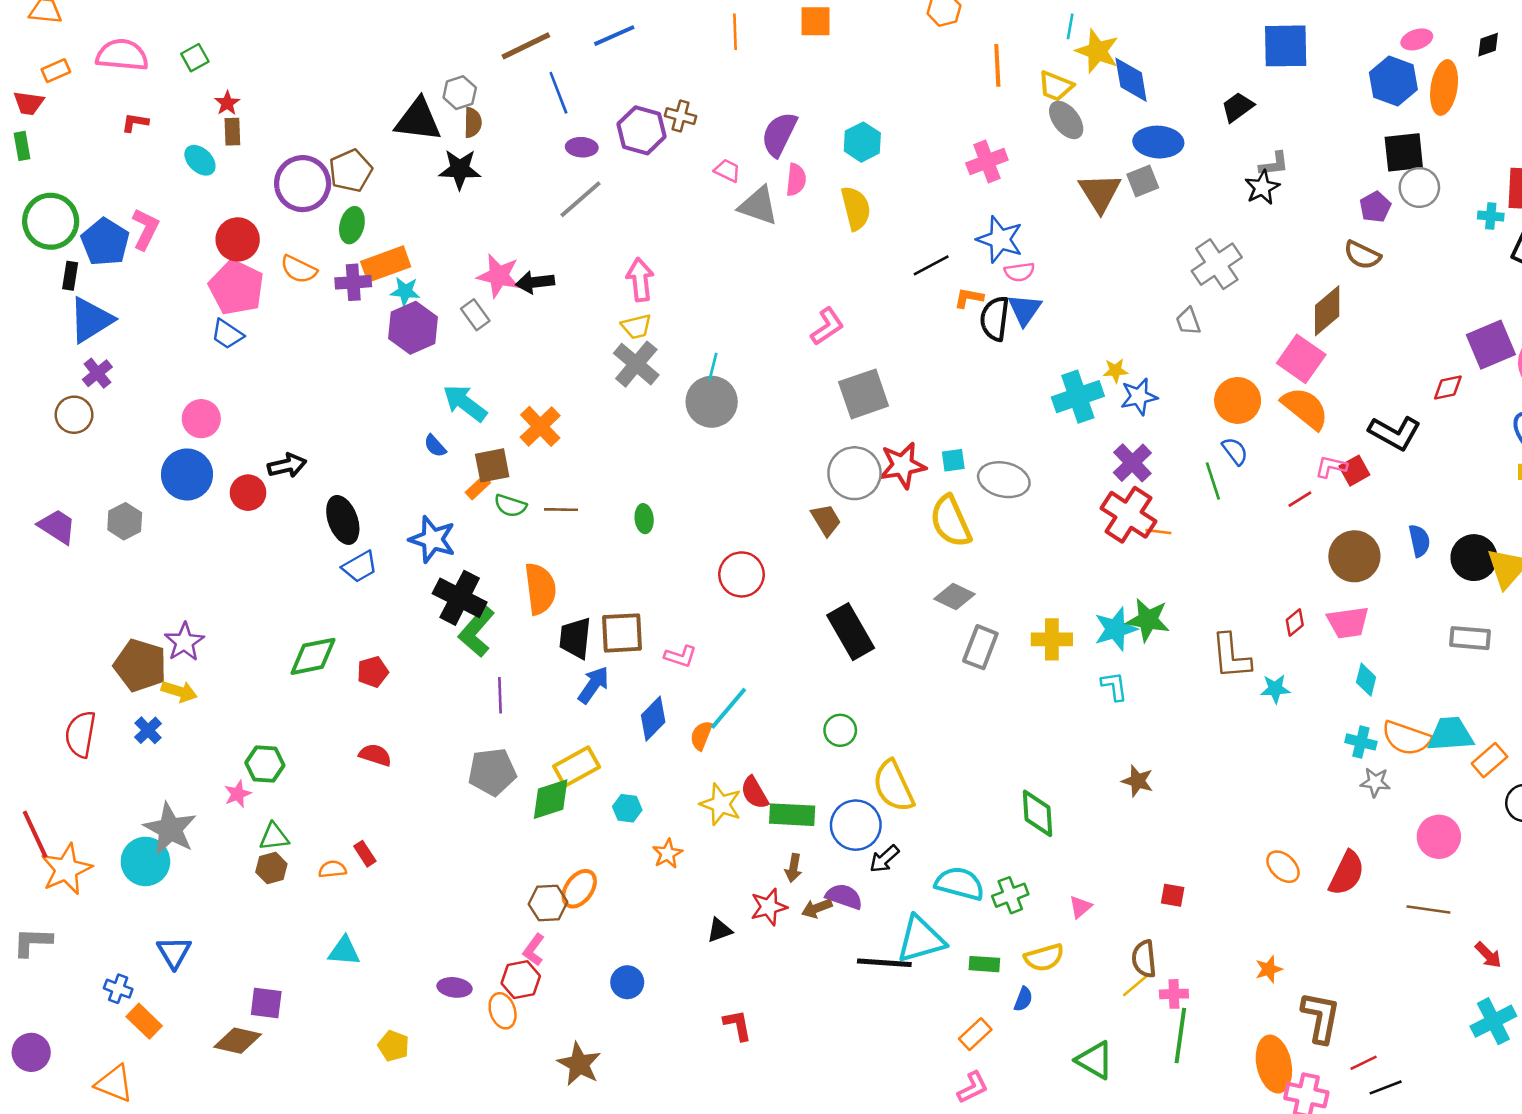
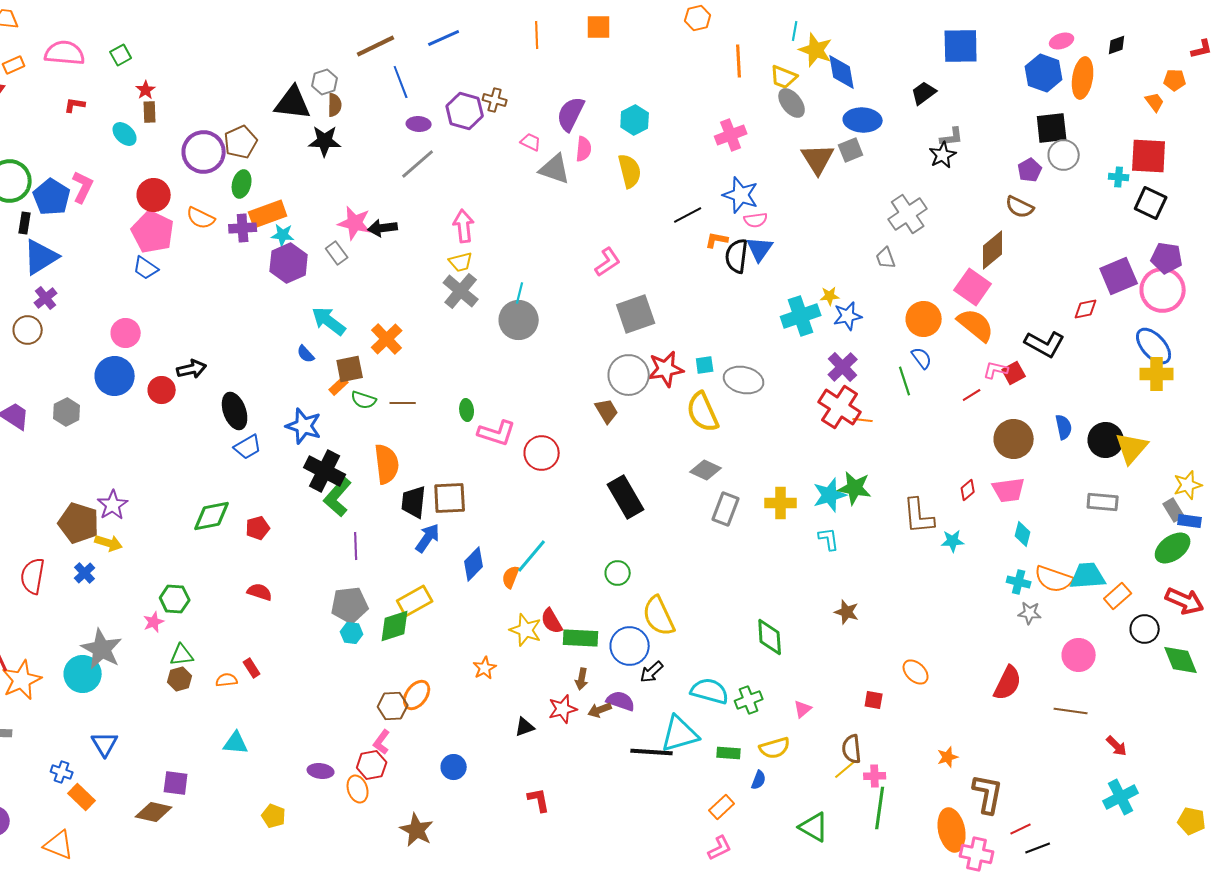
pink L-shape: (680, 656) -> (497, 433), moved, size x1.5
cyan hexagon: (627, 808) -> (352, 633), moved
orange ellipse: (1283, 867) -> (916, 672), moved

